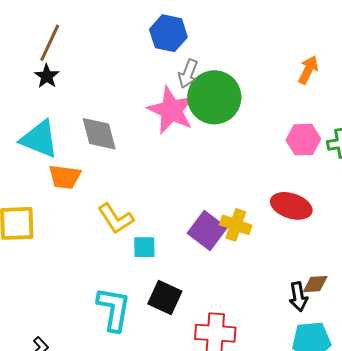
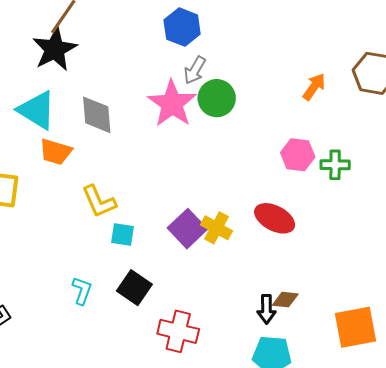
black star: (47, 76) -> (55, 49), size x1.8
green circle: (214, 97) -> (217, 98), size x0.7
cyan L-shape: (114, 309) -> (82, 291), size x0.6

